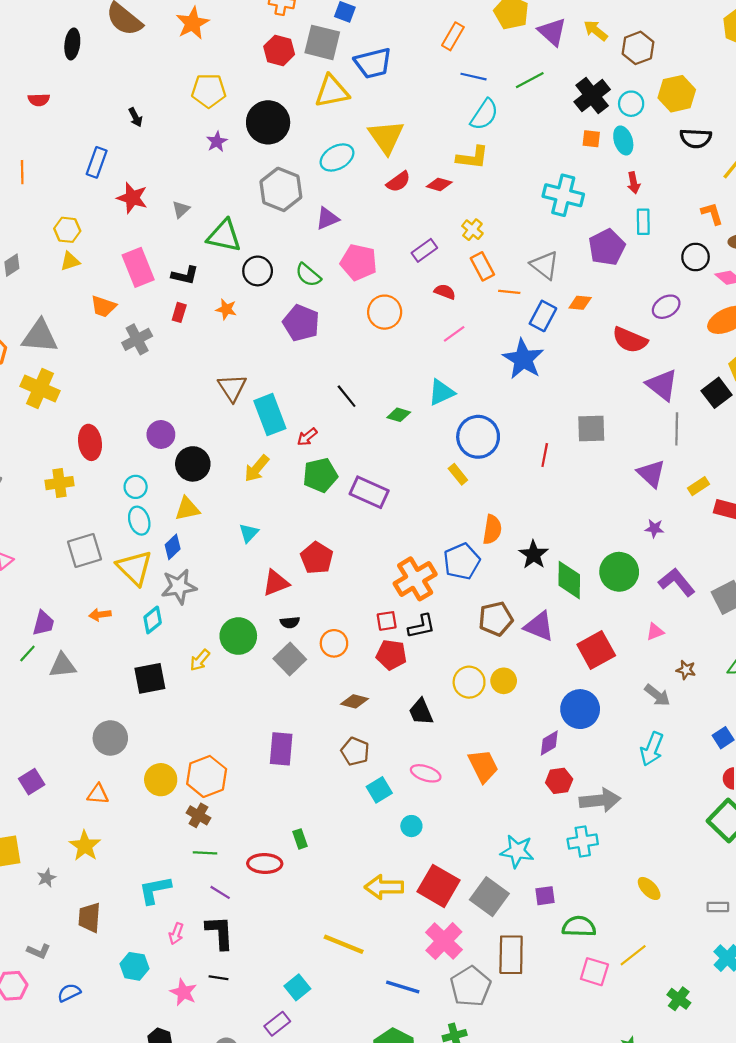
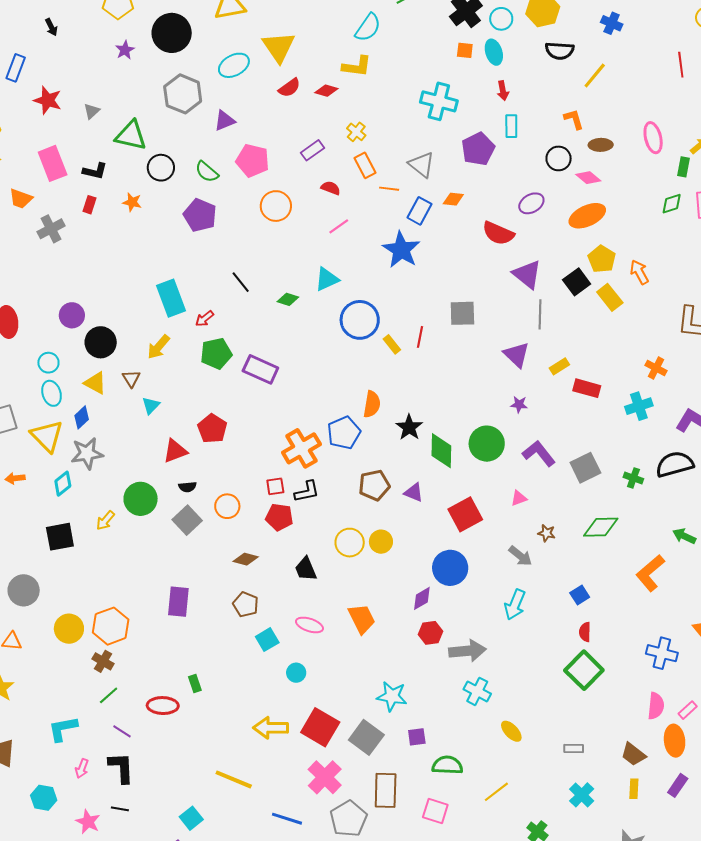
brown triangle: (232, 388) -> (131, 379), moved, size x0.7
yellow rectangle: (458, 474) -> (392, 344), moved
yellow triangle: (187, 509) -> (95, 383), turned 40
purple triangle: (539, 626) -> (414, 492), size x0.7
cyan cross: (583, 841) -> (477, 691), moved, turned 36
green line: (205, 853) -> (109, 695), turned -45
pink square: (594, 972) -> (435, 811), moved

